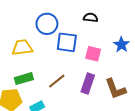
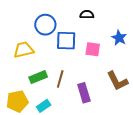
green rectangle: (24, 79) -> (38, 77), moved
brown line: (57, 81) -> (60, 79), turned -30
purple rectangle: (88, 83) -> (84, 93), moved, turned -30

